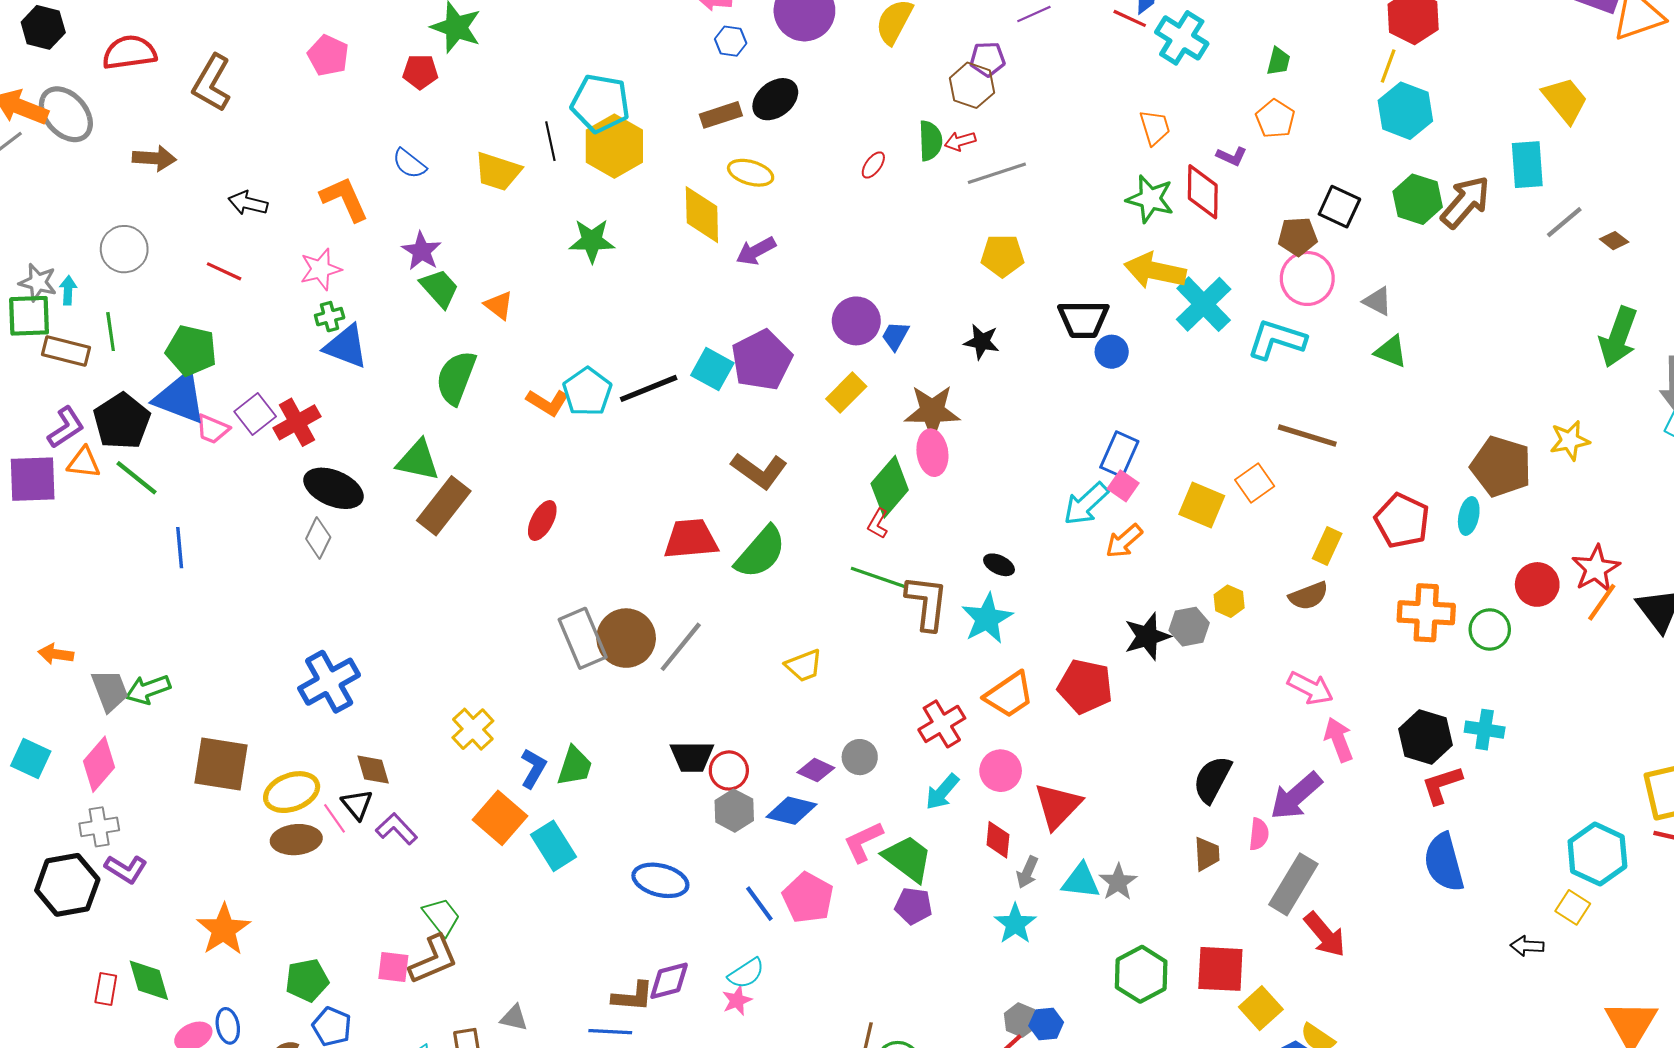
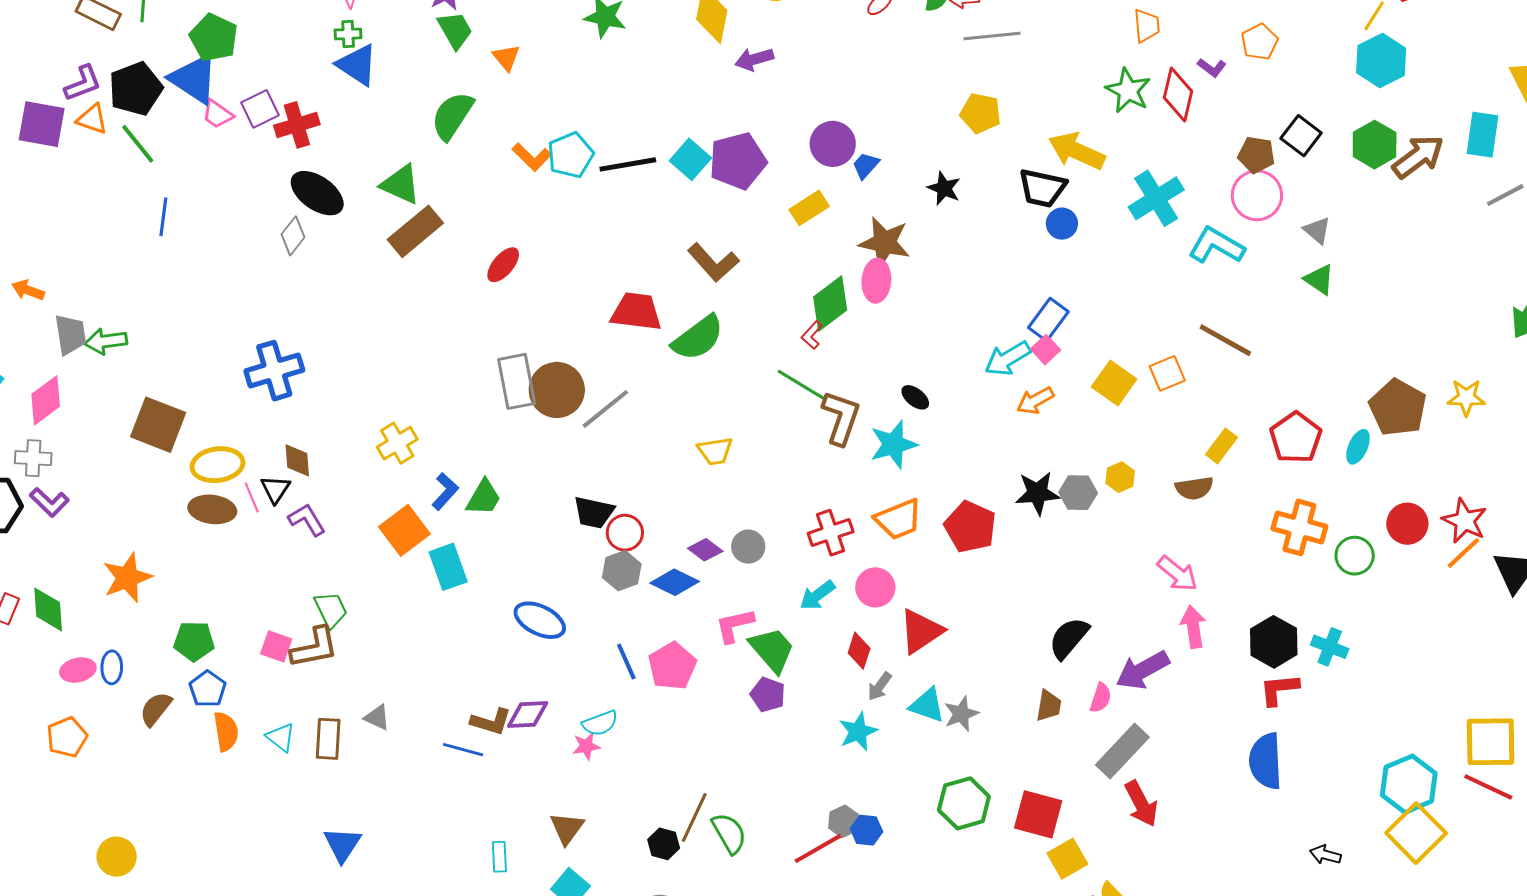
yellow arrow: (1155, 271) -> (1077, 151), moved
red star: (1596, 569) -> (1465, 521), turned -30
yellow square: (1573, 907) -> (1416, 833), moved, size x1.8

